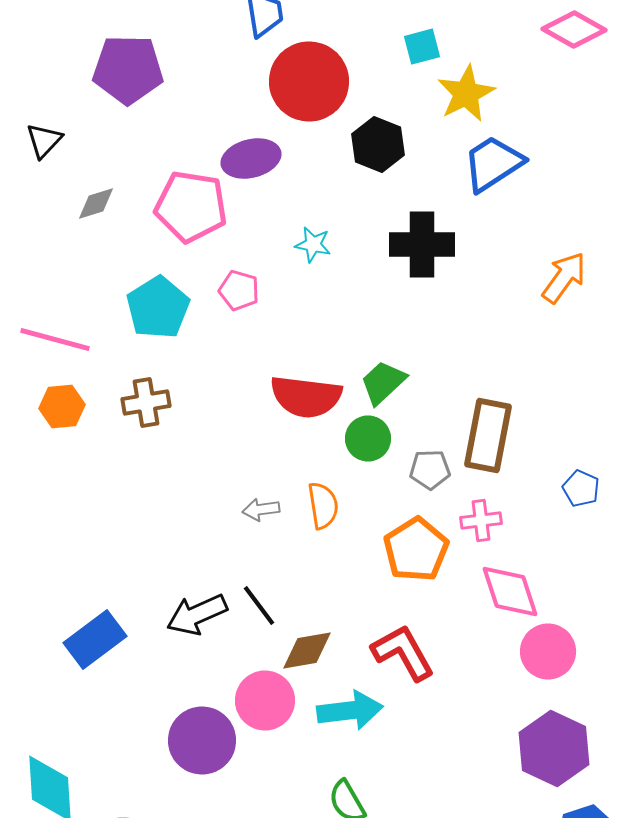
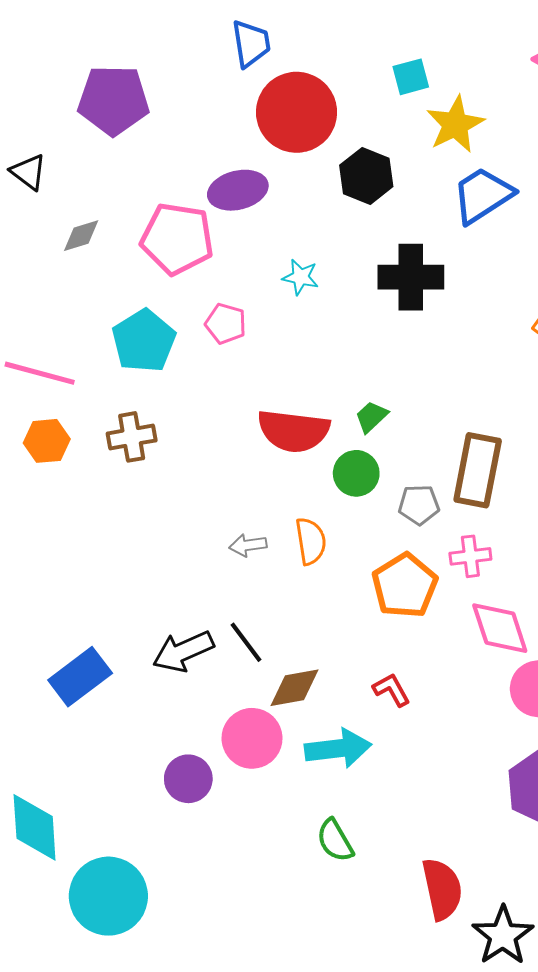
black triangle: (44, 140) -> (28, 172), turned -36
green trapezoid: (383, 382) -> (371, 417), size x0.7
red L-shape: (403, 652) -> (392, 690), size x0.6
purple circle: (202, 740) -> (188, 779), size x0.7

